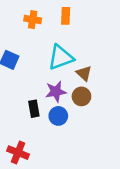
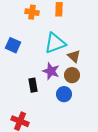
purple star: (56, 92) -> (51, 71), turned 30
blue circle: (58, 116) -> (64, 94), moved

